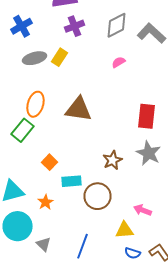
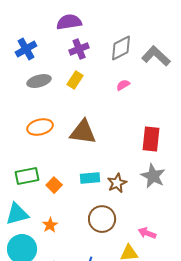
yellow rectangle: (60, 57) -> (75, 80), moved
orange ellipse: (36, 104) -> (40, 127), turned 60
green rectangle: (22, 130) -> (27, 176), moved, turned 40
cyan rectangle: (72, 181) -> (90, 178), moved

